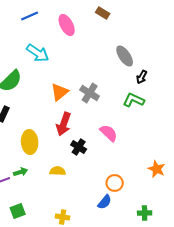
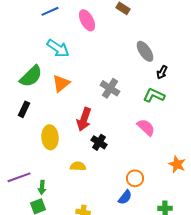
orange triangle: (60, 92) -> (61, 83), moved
pink semicircle: (109, 133) -> (146, 127), moved
green arrow: (21, 172) -> (42, 187), moved, turned 112

